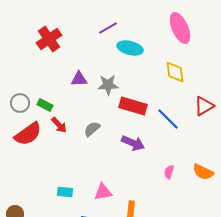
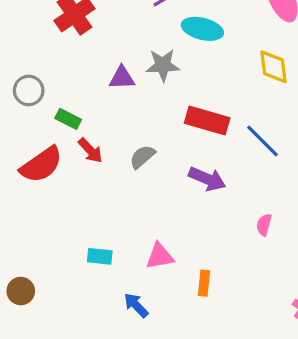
gray star: (108, 85) -> (163, 65), moved
gray circle: (20, 103) -> (29, 90), moved

